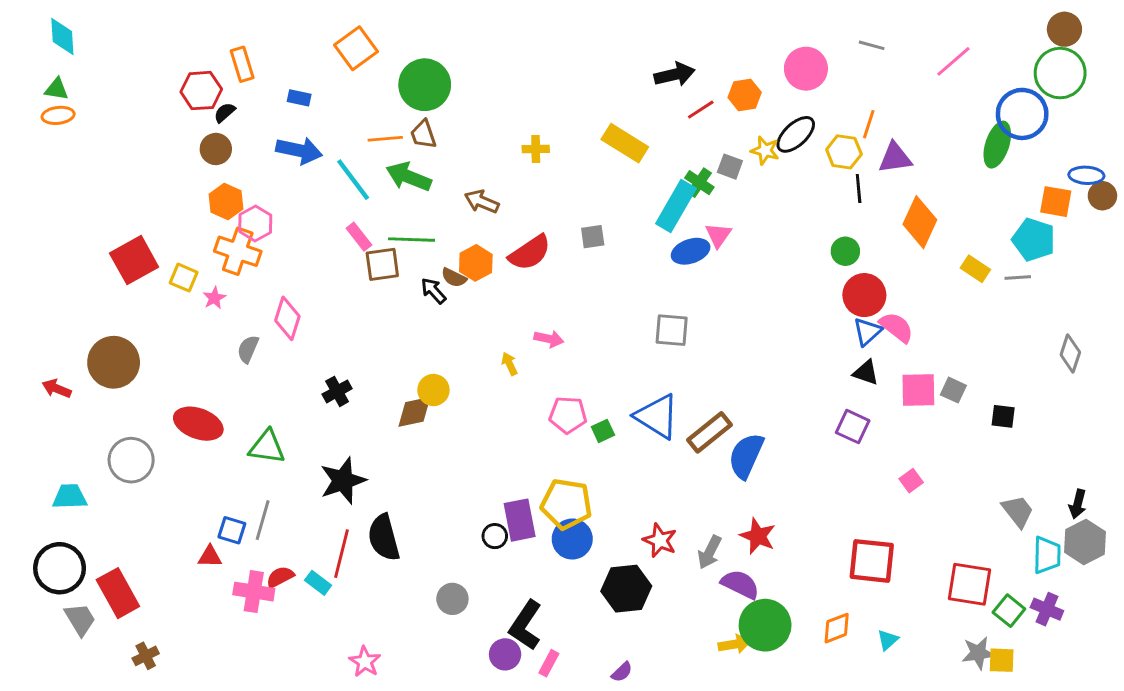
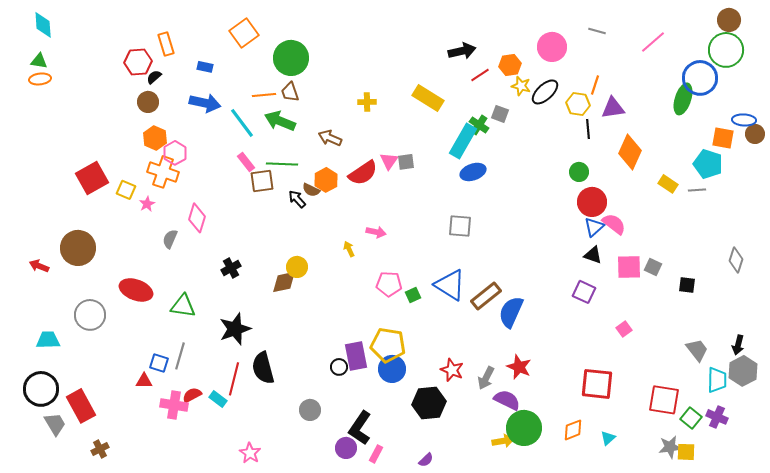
yellow star: (765, 150) -> (521, 86), moved
pink triangle: (718, 235) -> (389, 161), moved
gray diamond: (1070, 353) -> (736, 260), moved

